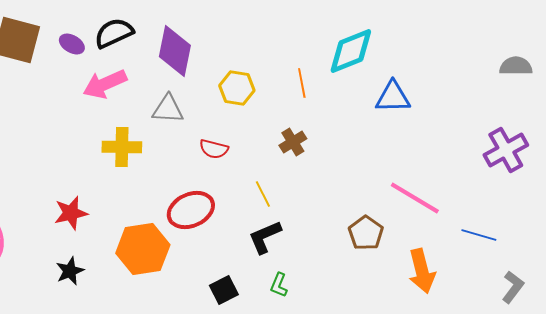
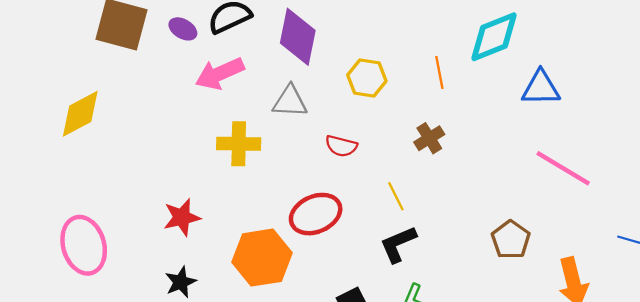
pink line: (415, 198) -> (563, 168), moved

